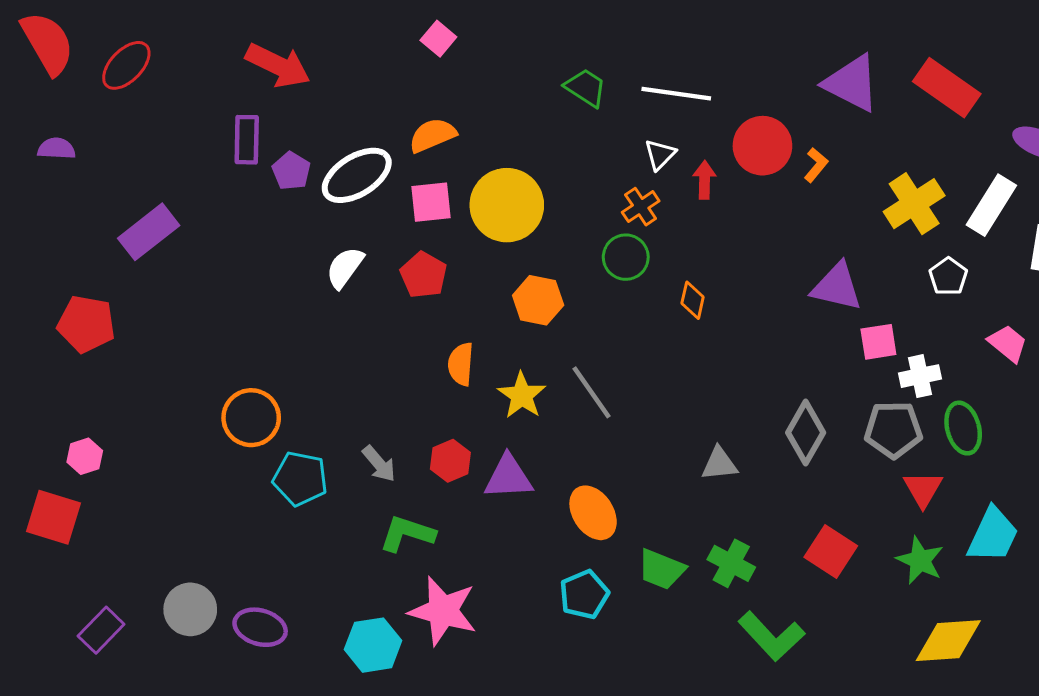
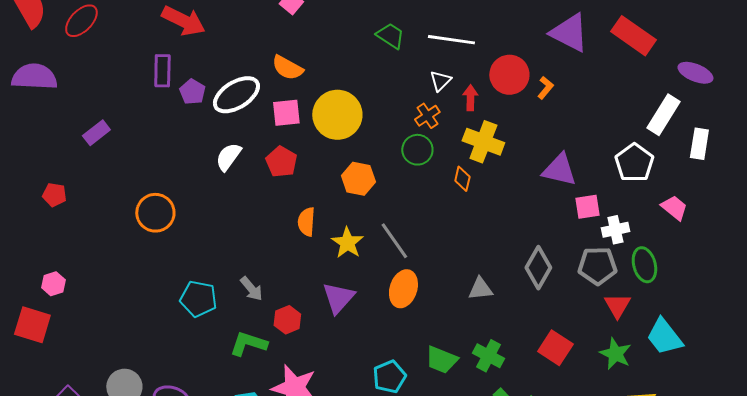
orange semicircle: (433, 135) -> (287, 68), turned -128
purple semicircle: (56, 149) -> (34, 77), size x1.8
yellow cross: (914, 204) -> (483, 142), moved, turned -36
purple rectangle: (149, 232) -> (96, 133), size x0.7
white pentagon: (948, 276) -> (634, 163), size x1.5
red pentagon: (86, 324) -> (54, 195), size x0.6
orange circle: (251, 418) -> (155, 213), moved
red hexagon: (450, 461) -> (287, 320), moved
purple triangle: (508, 477) -> (338, 298), turned -45
orange ellipse: (593, 513) -> (403, 289), moved, turned 51
green L-shape: (407, 534) -> (248, 344), moved
cyan trapezoid: (993, 535) -> (664, 337), turned 117

